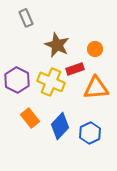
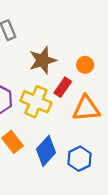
brown star: (57, 45) -> (43, 60), turned 30
red rectangle: (75, 69) -> (63, 87), turned -36

